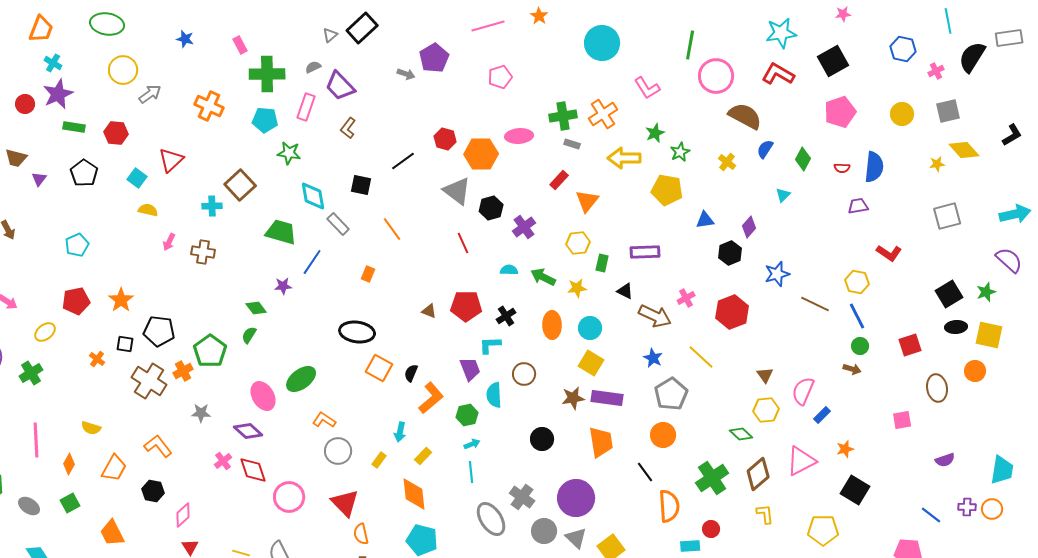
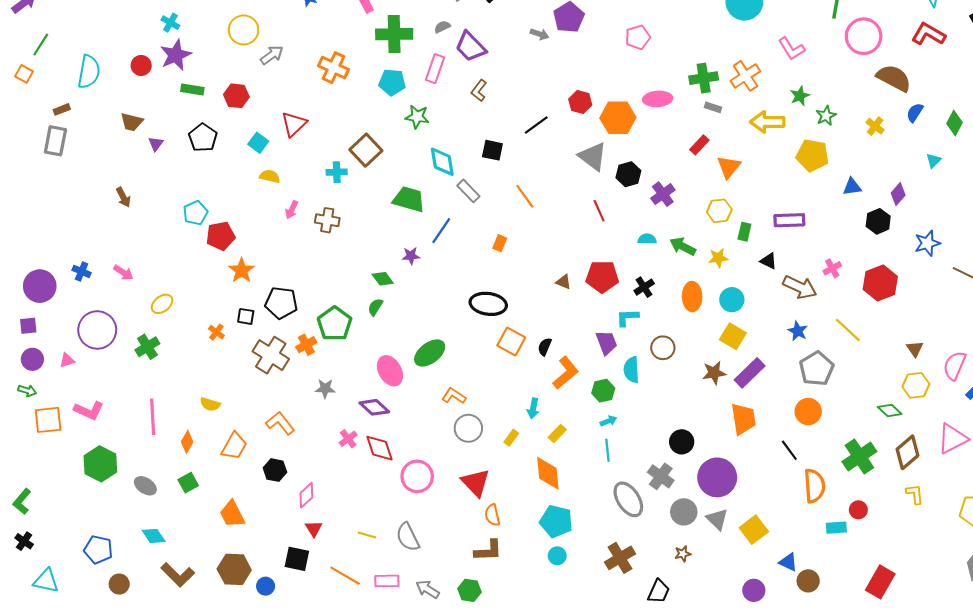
red pentagon: (76, 301) -> (221, 236), moved
purple rectangle: (607, 398) -> (750, 373), turned -52
black circle: (542, 439) -> (682, 442), moved

